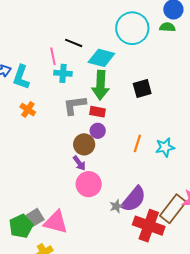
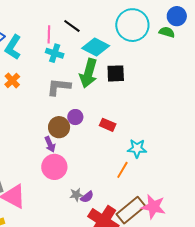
black square: (142, 88) -> (116, 73), moved
red rectangle: (98, 112) -> (108, 125), moved
orange line: (137, 143) -> (122, 170), moved
purple semicircle: (134, 199) -> (87, 197), moved, size x0.5

